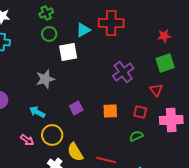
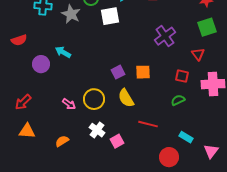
gray star: (45, 79) -> (71, 14), moved, turned -30
orange square: (110, 111) -> (143, 72), moved
cyan arrow: (37, 112) -> (63, 52), moved
yellow semicircle: (75, 152) -> (126, 98), moved

